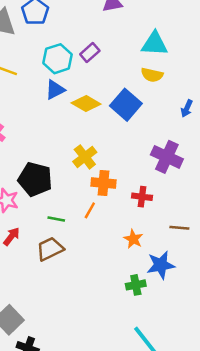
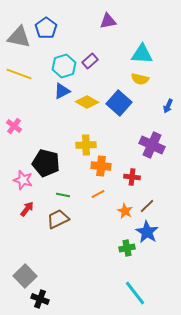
yellow cross: (85, 157) -> (86, 145), turned 36
orange line: (90, 210) -> (98, 194), moved, turned 32
brown line: (179, 228) -> (147, 206), moved, turned -49
blue star: (161, 265) -> (147, 232), turned -30

